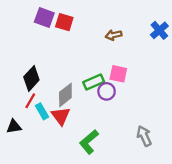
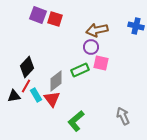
blue cross: (159, 30) -> (136, 26), turned -35
brown arrow: (114, 35) -> (97, 30), size x1.5
purple circle: (107, 91) -> (91, 47), moved
black triangle: (14, 127) -> (14, 96), moved

